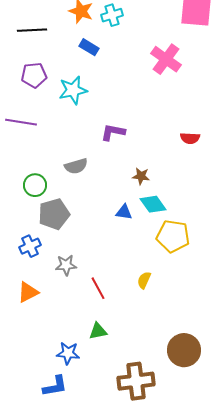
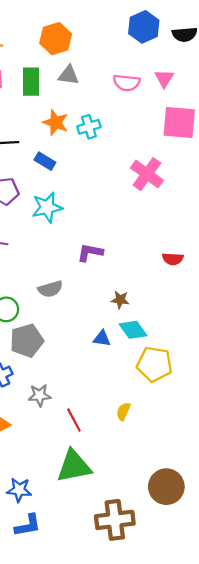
blue rectangle: (89, 47) -> (45, 161), moved
green triangle: (98, 331) -> (74, 466), size x1.8
blue star: (68, 353) -> (19, 490), moved

